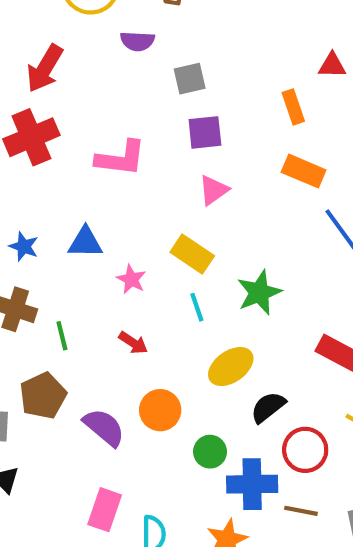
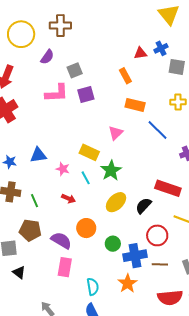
purple semicircle: (137, 41) -> (47, 57), turned -49
pink L-shape: (121, 158) -> (57, 93), moved
pink triangle: (214, 190) -> (116, 133), moved
green star: (259, 292) -> (111, 170), moved
cyan line: (197, 307) -> (86, 178), moved
brown pentagon: (43, 396) -> (30, 230), turned -30
black semicircle: (268, 407) -> (143, 206), moved
pink rectangle: (105, 510) -> (65, 267), moved

